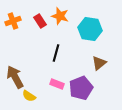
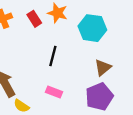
purple pentagon: (81, 88) -> (99, 97), moved

